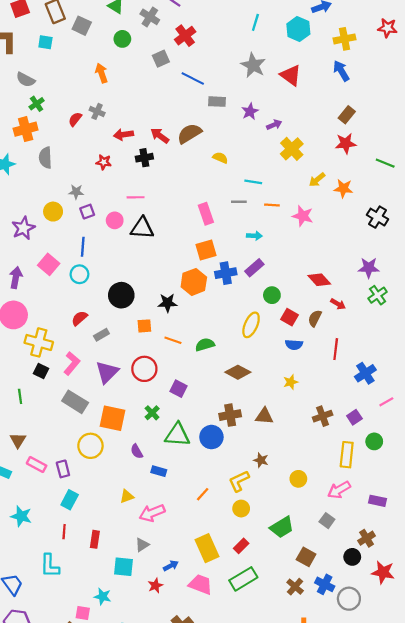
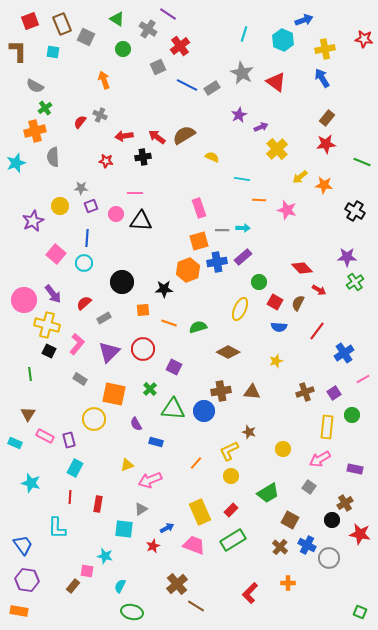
gray rectangle: (217, 102) -> (212, 88), moved, turned -35
gray line: (239, 202) -> (222, 230), moved
purple arrow: (16, 278) -> (53, 294), moved, turned 132
red line: (336, 349) -> (317, 331), turned 30
gray rectangle: (75, 402) -> (80, 379), size x0.6

